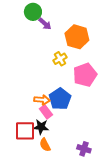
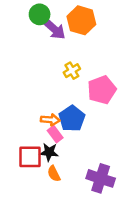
purple arrow: (45, 24) -> (54, 29), size x1.5
orange hexagon: (77, 37) -> (81, 20), moved
purple cross: (84, 149) -> (101, 178), size x1.6

